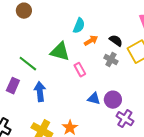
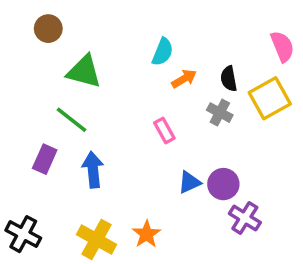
brown circle: (24, 11) -> (48, 29), moved
black semicircle: (116, 41) -> (229, 79), turned -136
green triangle: (60, 52) -> (84, 71), moved
blue triangle: (94, 99) -> (189, 182), turned -40

